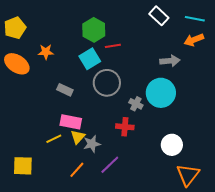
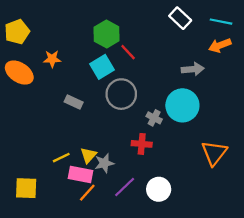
red line: (113, 46) -> (128, 52), turned 56
pink rectangle: (71, 122) -> (80, 175), moved
white circle: (172, 145) -> (159, 189), moved
orange triangle: (188, 175) -> (214, 153), moved

